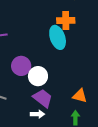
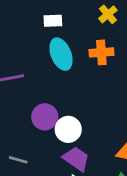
cyan ellipse: (58, 37) -> (61, 54), moved

